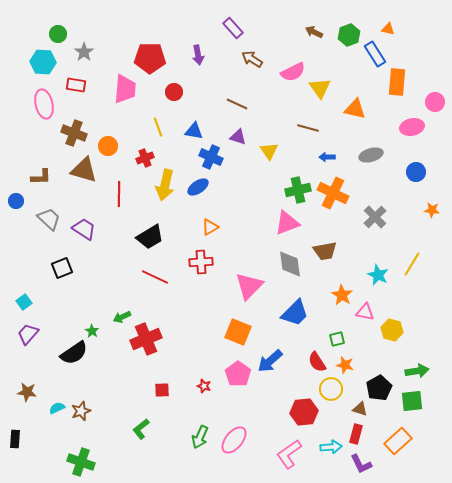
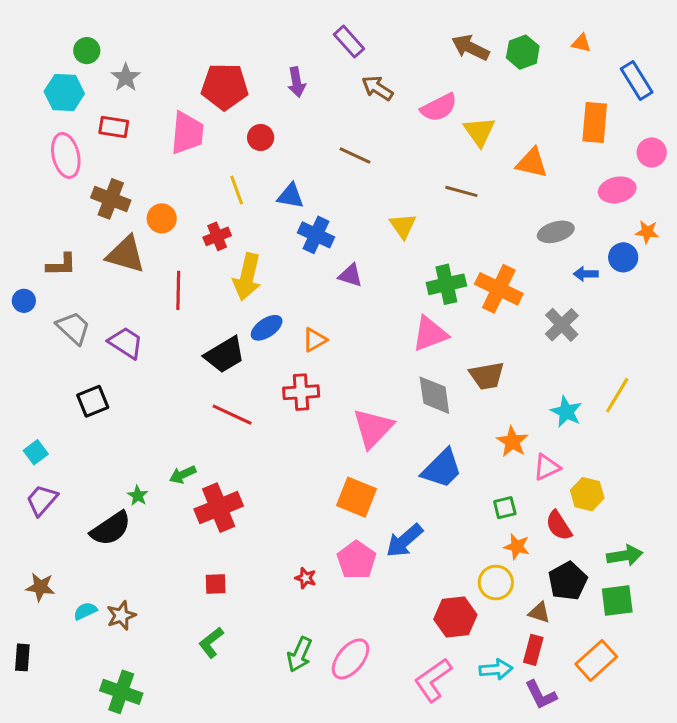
brown arrow: (314, 32) -> (470, 48), size x1.4
blue rectangle: (375, 54) -> (637, 81), moved
purple triangle: (238, 137) -> (350, 275), moved
blue arrow: (327, 157) -> (586, 274), moved
blue ellipse: (198, 187) -> (267, 328), moved
orange star: (432, 210) -> (647, 232), moved
pink triangle: (365, 312) -> (547, 467), turned -36
red semicircle: (317, 362) -> (559, 526), moved
red square: (162, 390) -> (216, 584), moved

